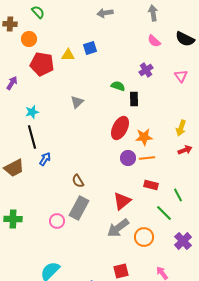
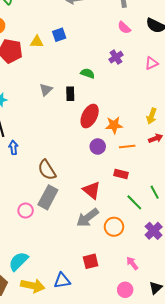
pink triangle: (181, 76) -> (152, 63), turned 40
black rectangle: (134, 99) -> (70, 94), moved
orange line: (147, 158) -> (127, 147), moved
blue arrow: (45, 159) -> (13, 148), turned -40
brown semicircle: (78, 181) -> (47, 170), size x1.5
green line: (178, 195) -> (155, 192), moved
red triangle: (122, 201) -> (92, 190), turned -42

